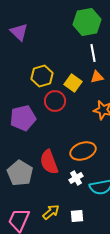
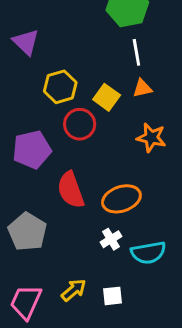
purple triangle: (19, 32) -> (26, 42), moved
red semicircle: (49, 162) -> (71, 190), moved

